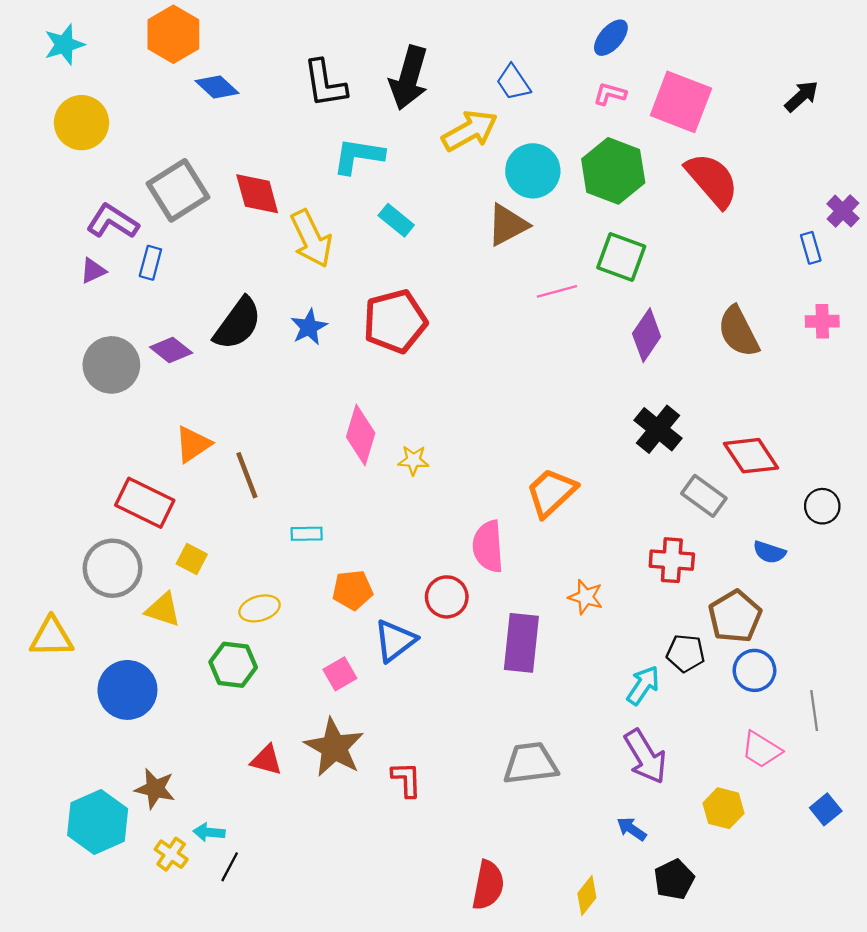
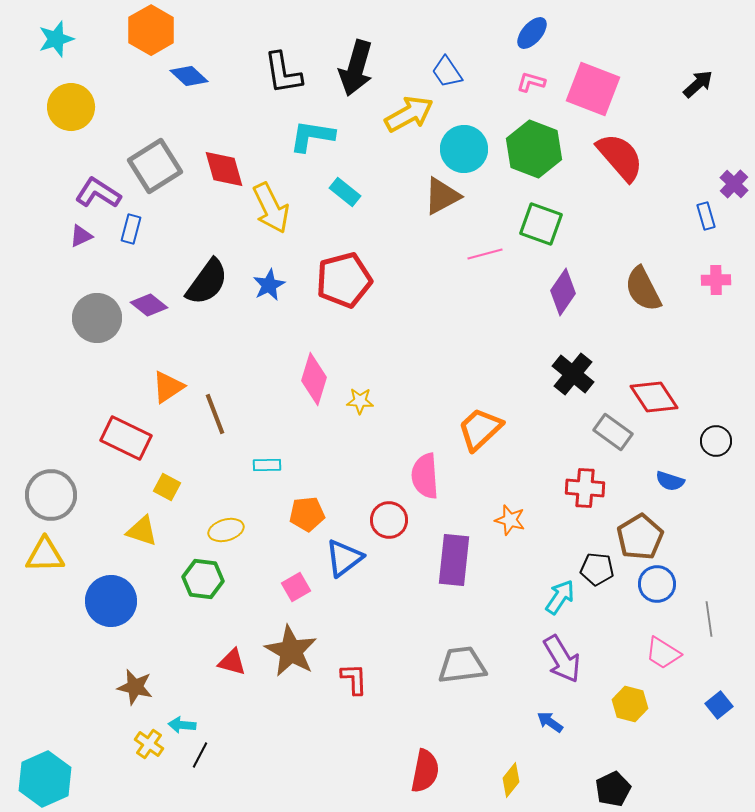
gray circle: (113, 568) -> (51, 495), moved
cyan hexagon: (98, 822) -> (45, 779), moved
black pentagon: (674, 879) -> (613, 789), moved

